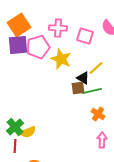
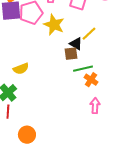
green line: (92, 91) -> (83, 69), moved
yellow semicircle: (28, 132) -> (21, 69), moved

